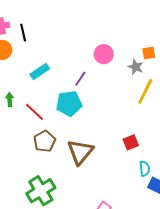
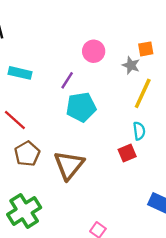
cyan rectangle: (40, 71) -> (20, 73), turned 48
cyan pentagon: (69, 104) -> (81, 107), moved
cyan semicircle: (145, 169) -> (139, 131), moved

